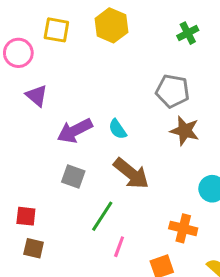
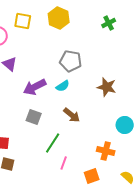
gray pentagon: (172, 91) -> (71, 61), moved
cyan semicircle: (118, 129) -> (63, 86), turned -88
brown arrow: (131, 173) -> (72, 115), size x0.7

